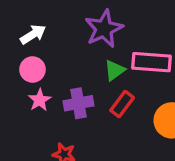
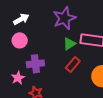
pink star: (39, 100) -> (18, 78), moved
purple cross: (78, 103) -> (35, 64), moved

